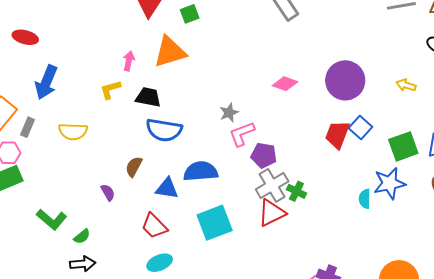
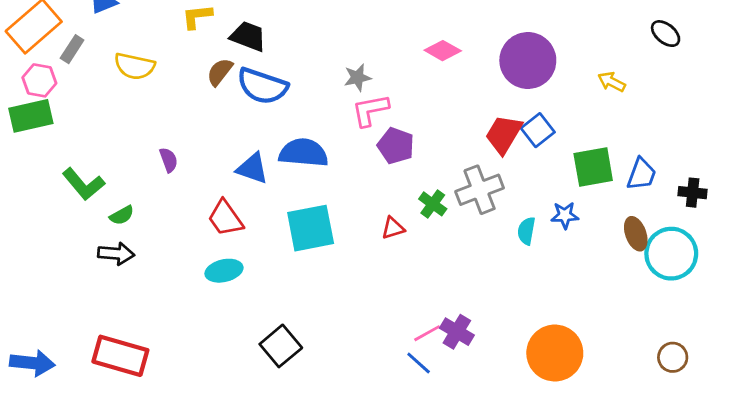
brown semicircle: (134, 167) -> (220, 72), moved
blue star: (389, 183) -> (565, 215), size x0.6
gray cross: (272, 185) -> (480, 190), moved
red triangle: (272, 213) -> (393, 228), size x0.6

